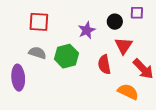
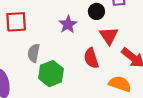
gray semicircle: (37, 53) -> (34, 53), moved, turned -90
green hexagon: (66, 56) -> (51, 74), moved

